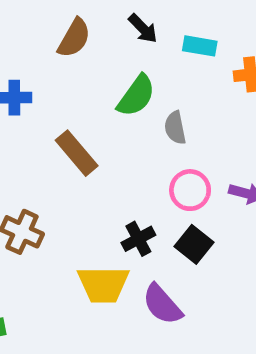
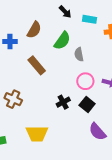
brown semicircle: (74, 38) -> (34, 30), moved
yellow trapezoid: (103, 284) -> (37, 134), moved
purple semicircle: (162, 304) -> (97, 132), moved

